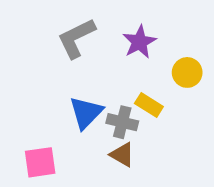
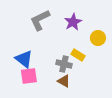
blue triangle: (86, 113) -> (24, 59), moved, turned -36
pink square: (40, 162) -> (29, 76), moved

